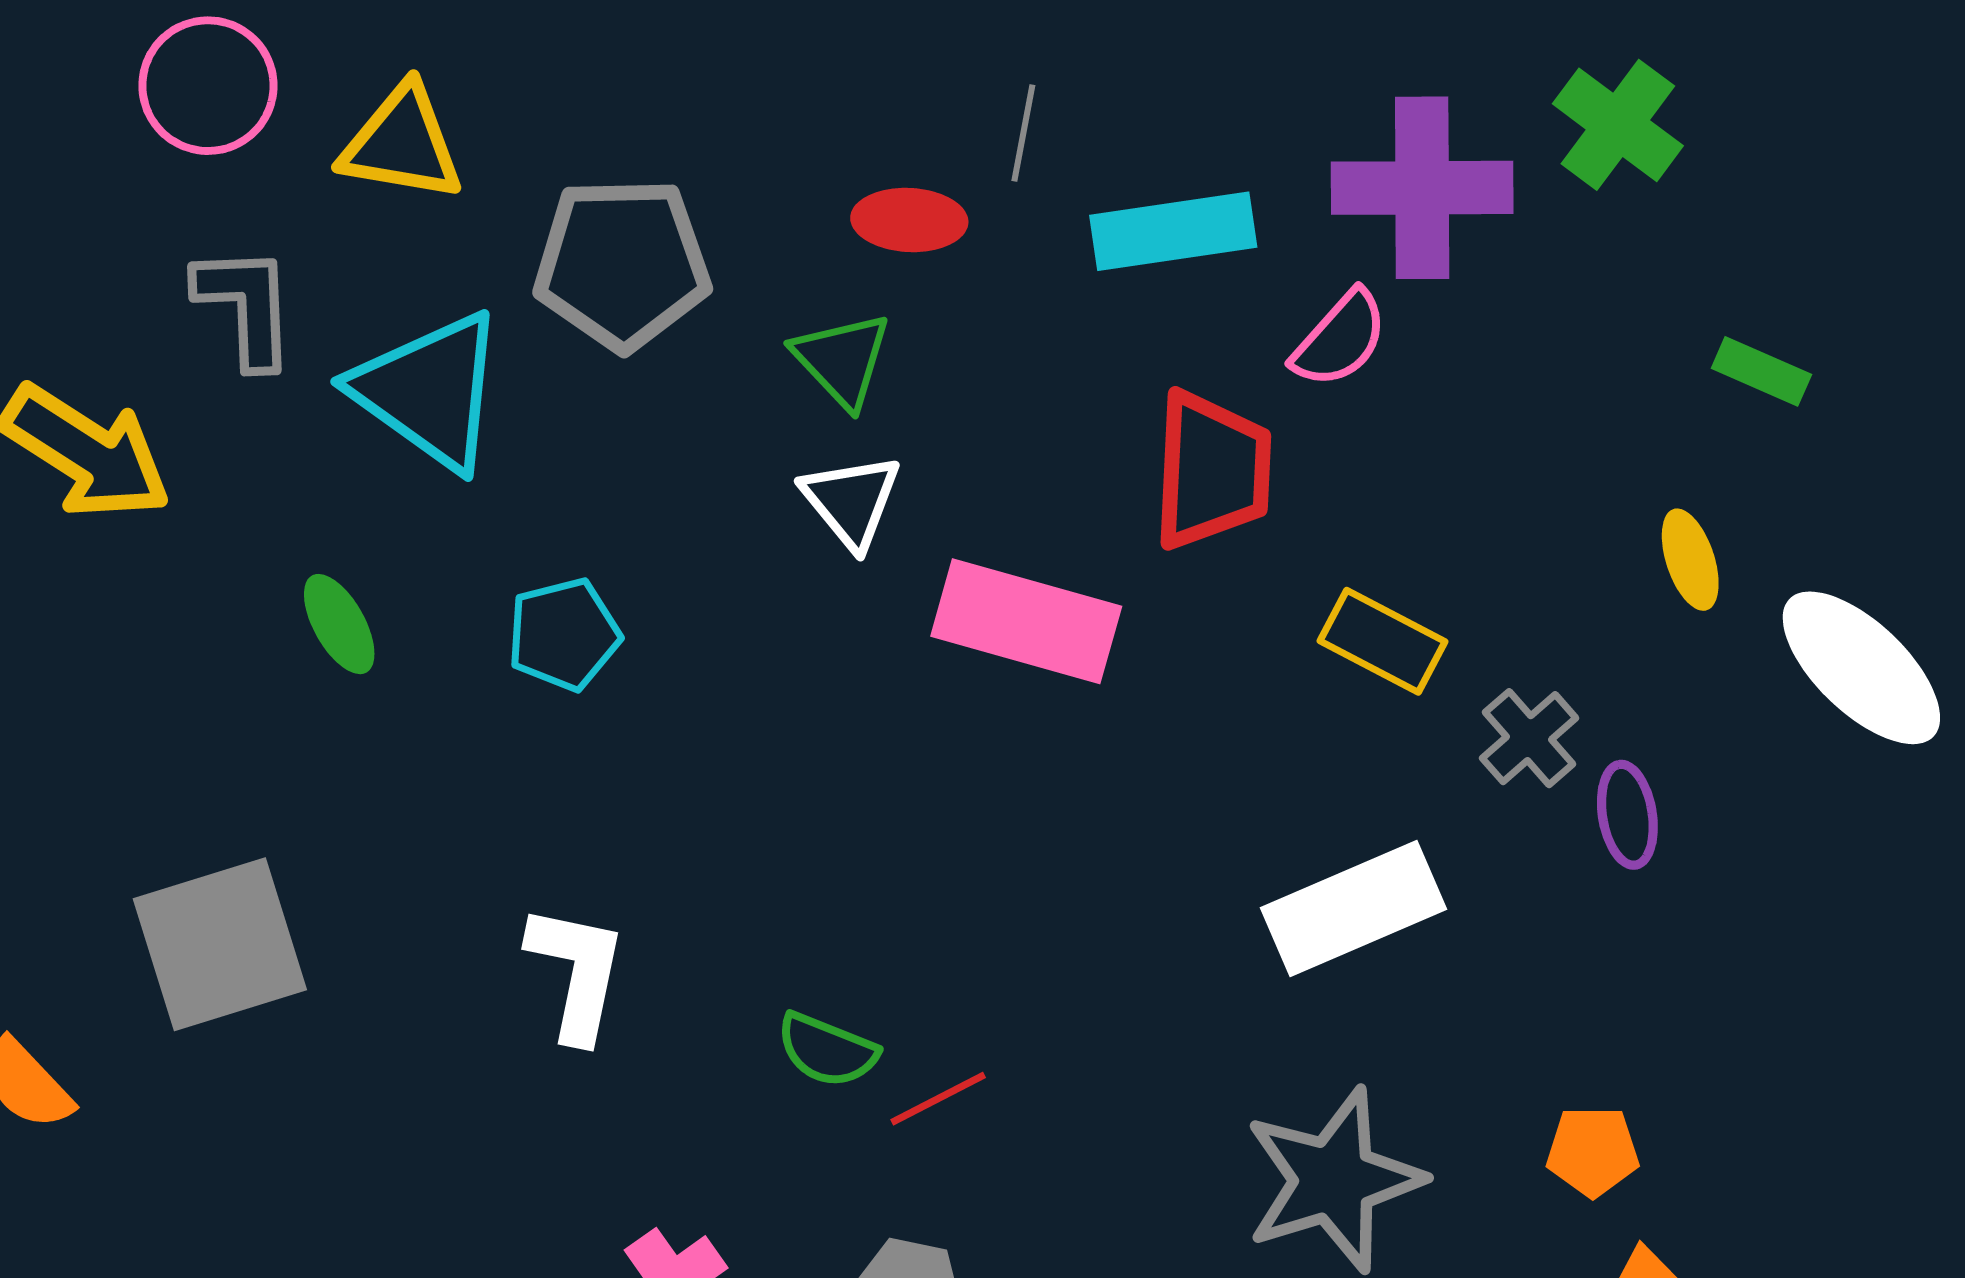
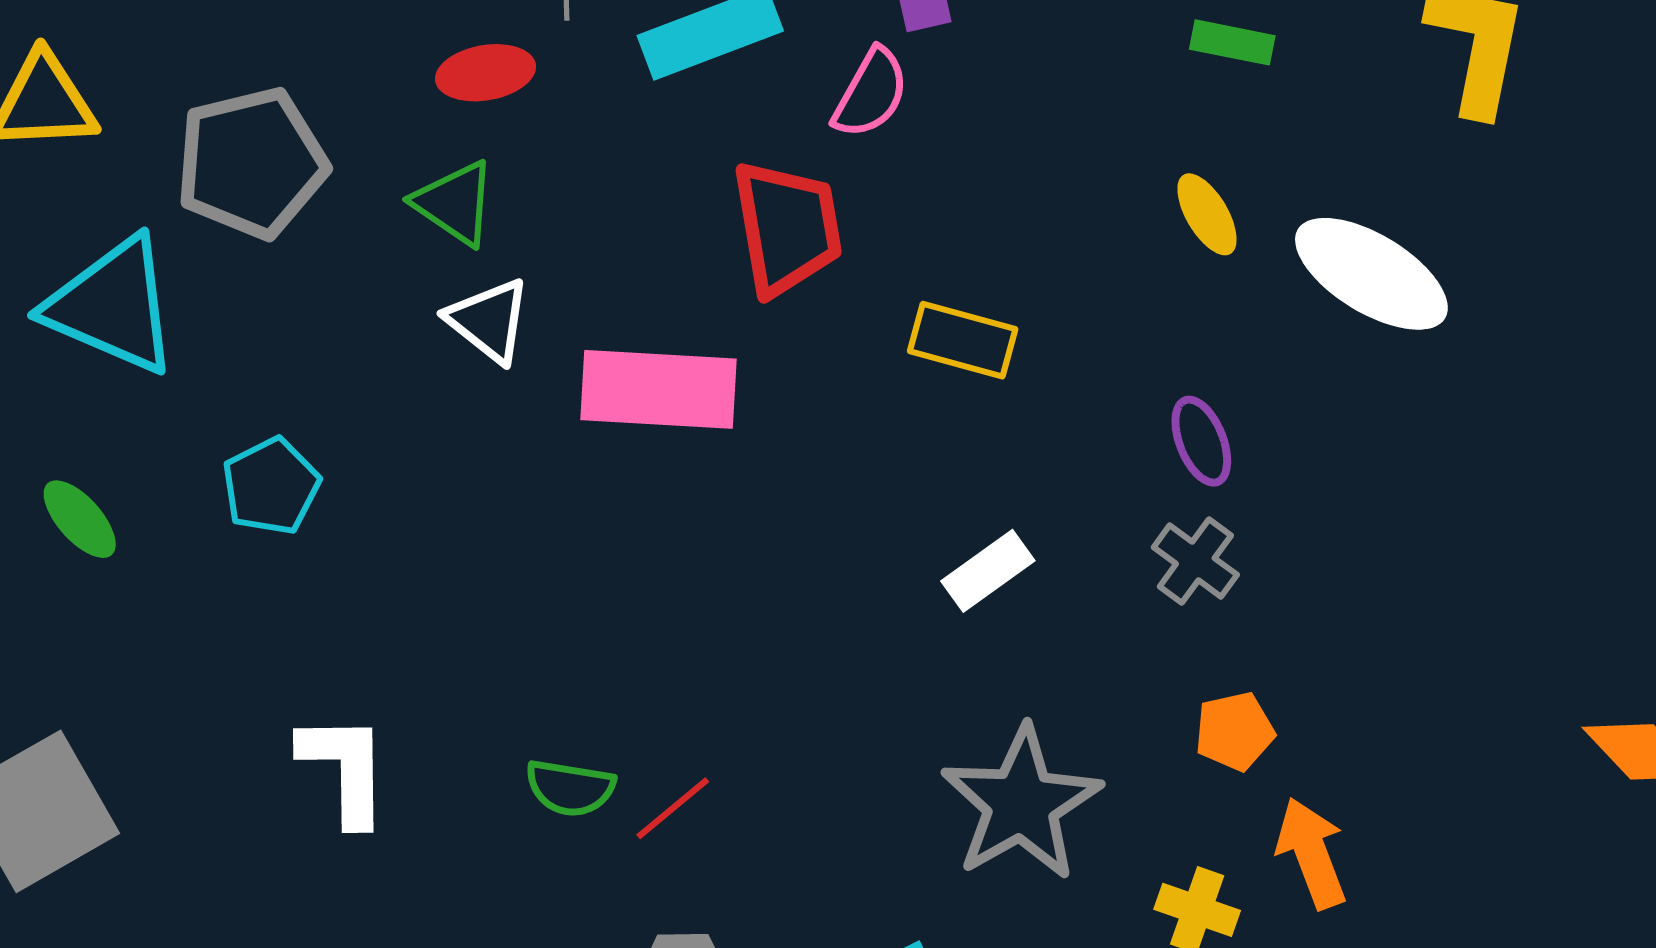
gray cross: (1529, 738) -> (1195, 561), moved
white rectangle: (1354, 908) -> (988, 571), size x0.6

